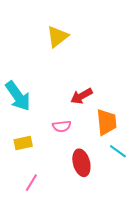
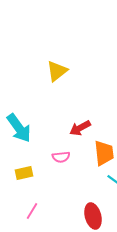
red ellipse: (81, 163) -> (93, 216), moved

